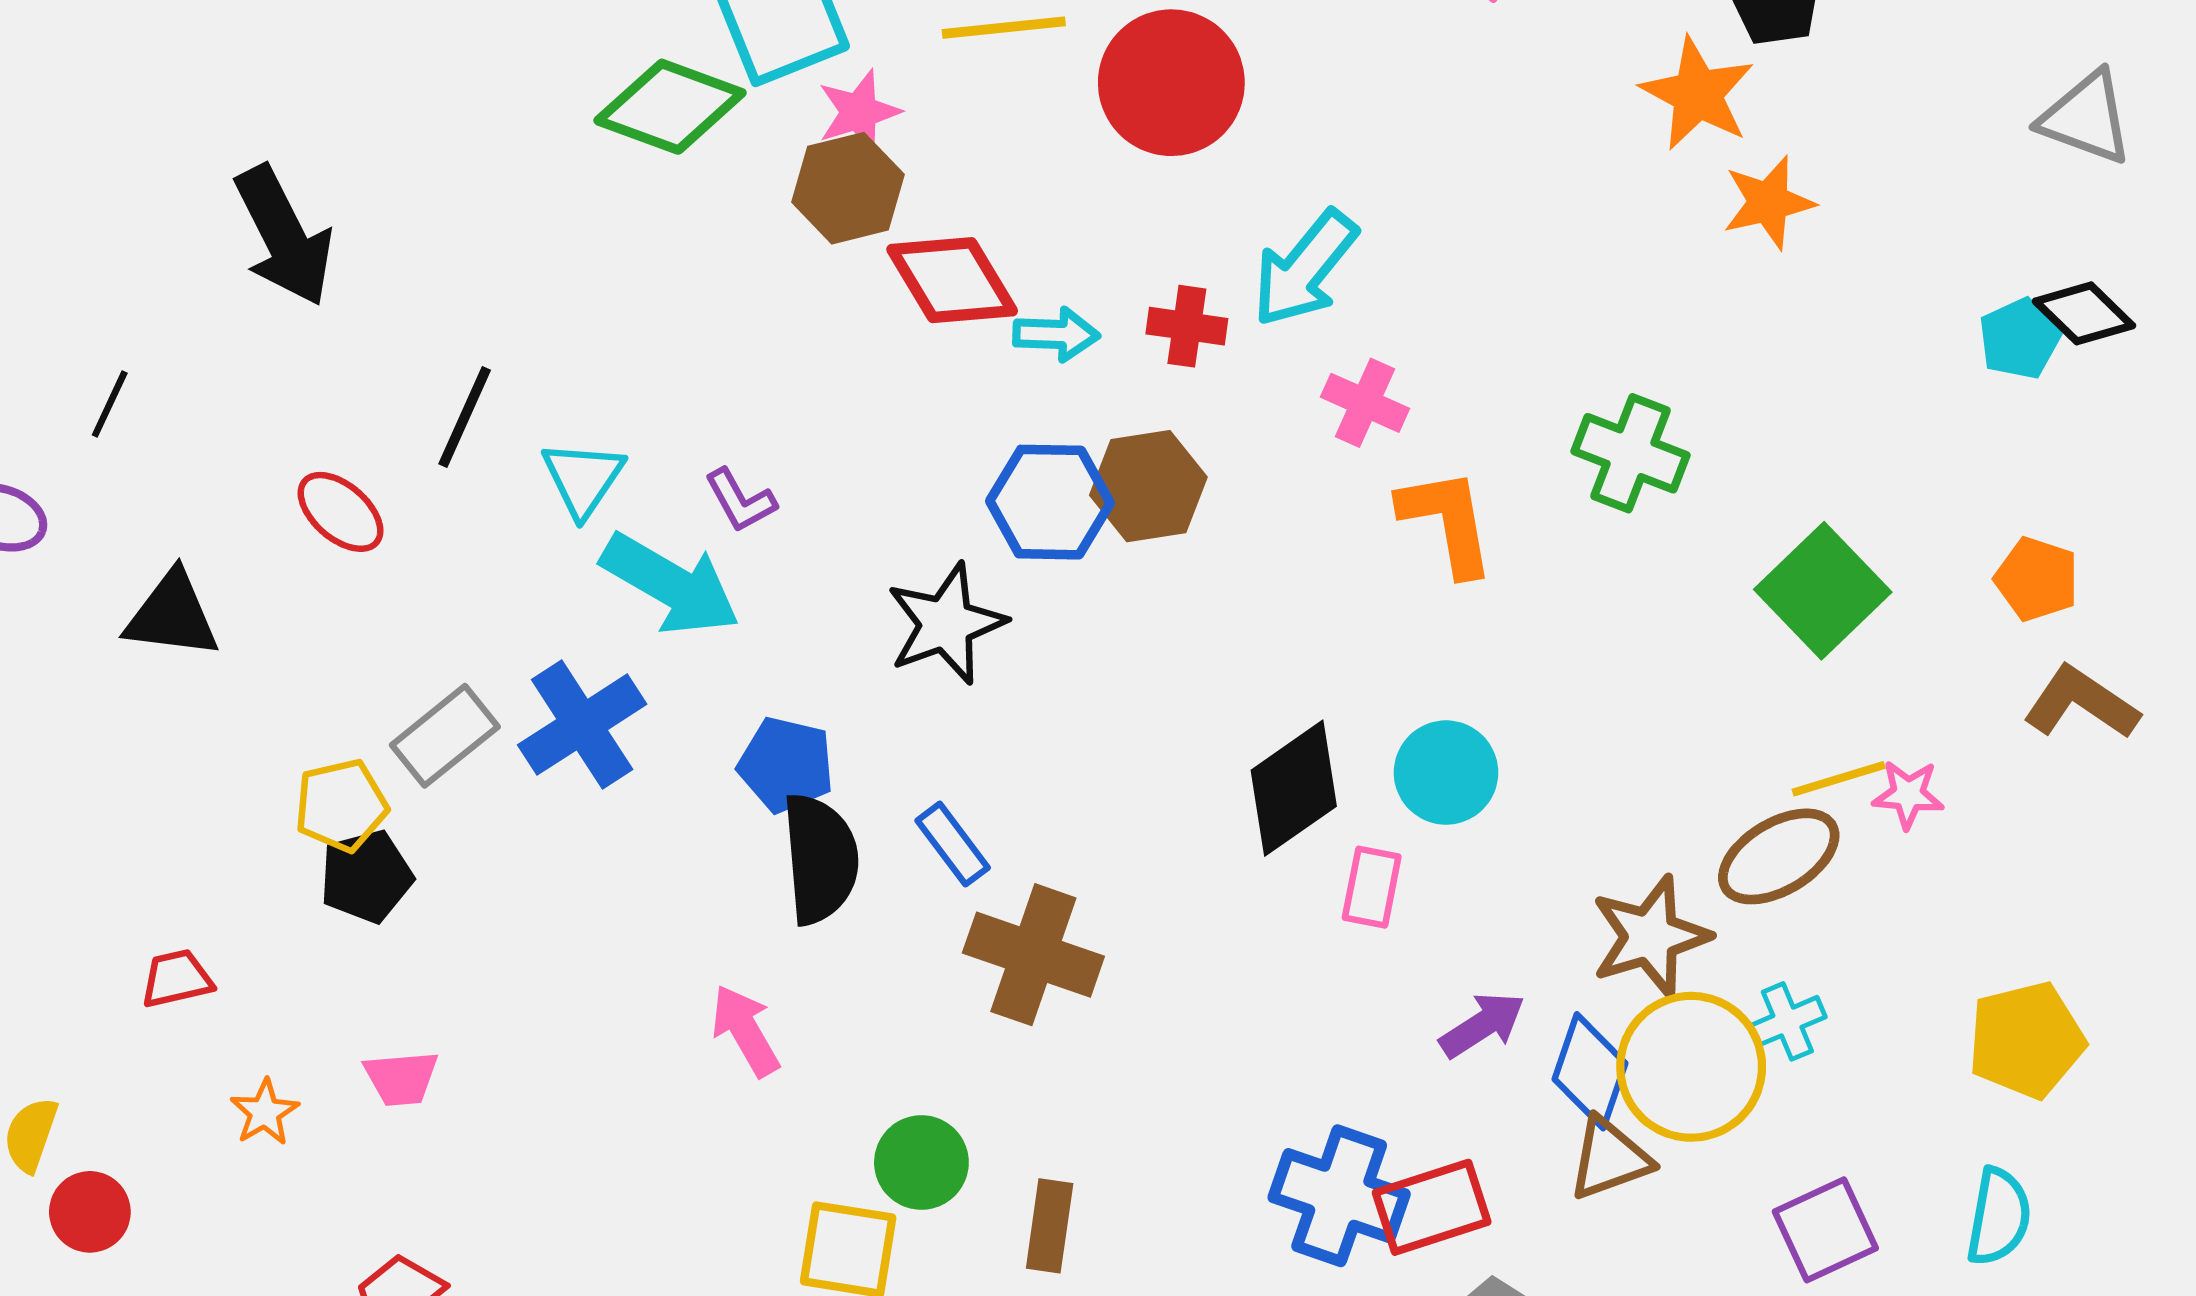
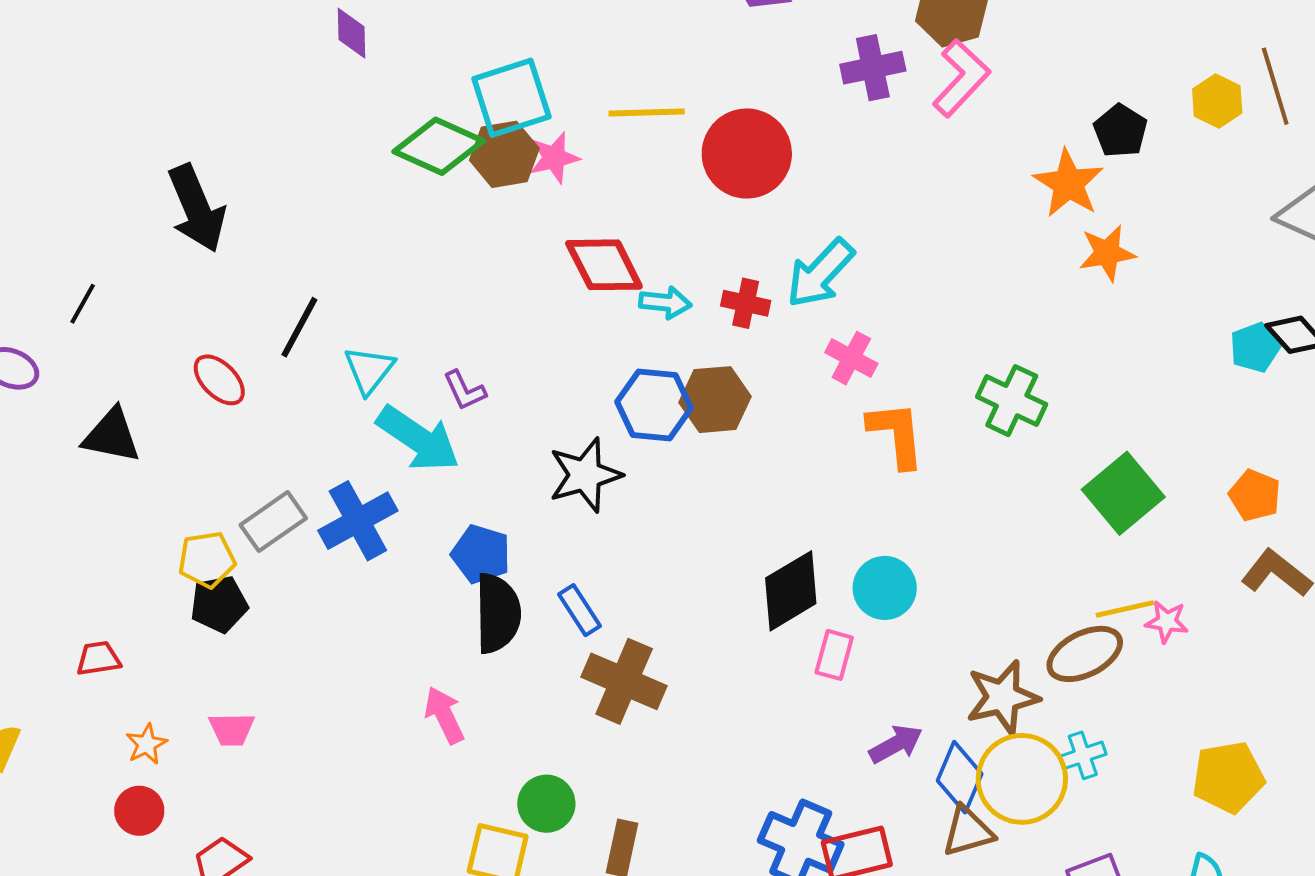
brown hexagon: (848, 188) -> (504, 154), moved
red circle: (90, 1212) -> (139, 811), moved

